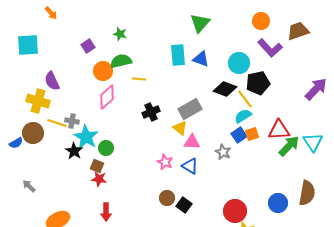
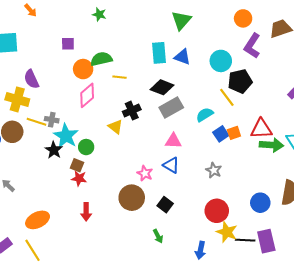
green star: (120, 34) -> (99, 14), moved
purple square: (88, 46) -> (68, 44), turned 32
purple L-shape: (270, 48) -> (252, 46), turned 75
black diamond: (225, 89) -> (162, 87), moved
cyan semicircle: (243, 116) -> (205, 115), moved
yellow triangle: (180, 128) -> (115, 127), moved
green arrow: (289, 146) -> (271, 145), turned 50
gray star: (223, 152) -> (214, 170), moved
pink star: (165, 162) -> (145, 173), moved
brown circle: (167, 198) -> (132, 198), moved, size x1.6

